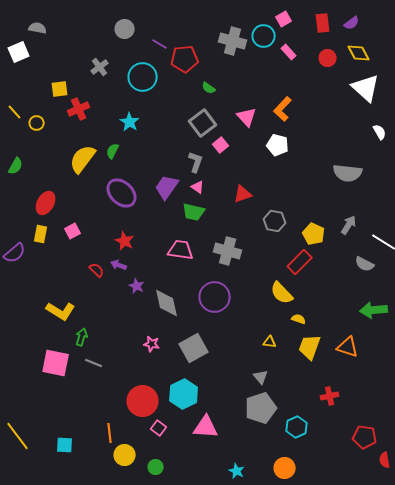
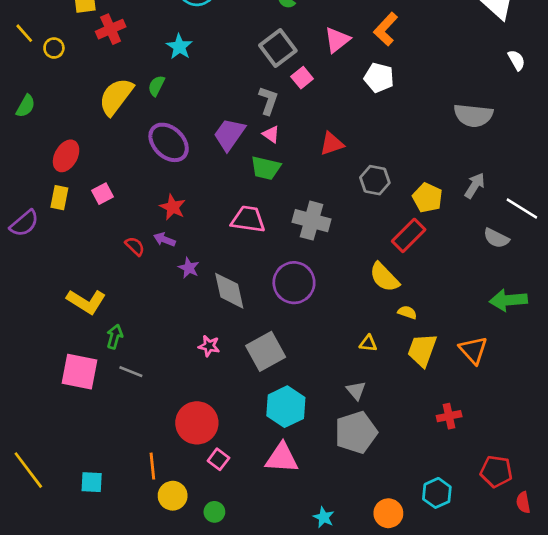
pink triangle: (247, 117) -> (337, 40), turned 35
orange triangle: (348, 347) -> (473, 350), turned 30
cyan hexagon: (184, 394) -> (286, 407), moved
cyan hexagon: (297, 427) -> (437, 493), moved

